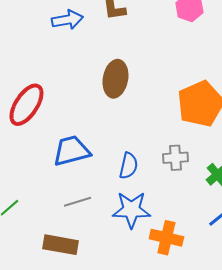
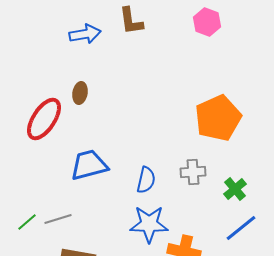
brown ellipse: (115, 79) -> (80, 93), moved, size x0.6
gray line: (77, 202) -> (58, 219), moved

